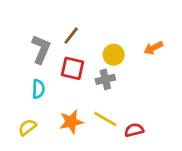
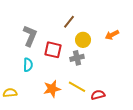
brown line: (71, 36) -> (69, 22), moved
yellow semicircle: (27, 127) -> (10, 93), moved, turned 32

